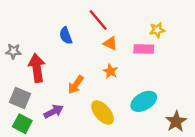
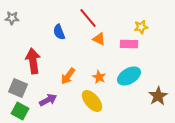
gray star: (13, 51) -> (12, 18), moved
orange star: (110, 71) -> (99, 77), moved
cyan ellipse: (144, 101) -> (129, 76), moved
brown star: (176, 121) -> (158, 96), moved

